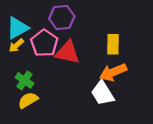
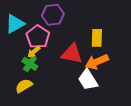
yellow arrow: (16, 45) -> (34, 52), moved
red triangle: (68, 52) -> (72, 54), moved
green cross: (24, 80) -> (30, 64), moved

